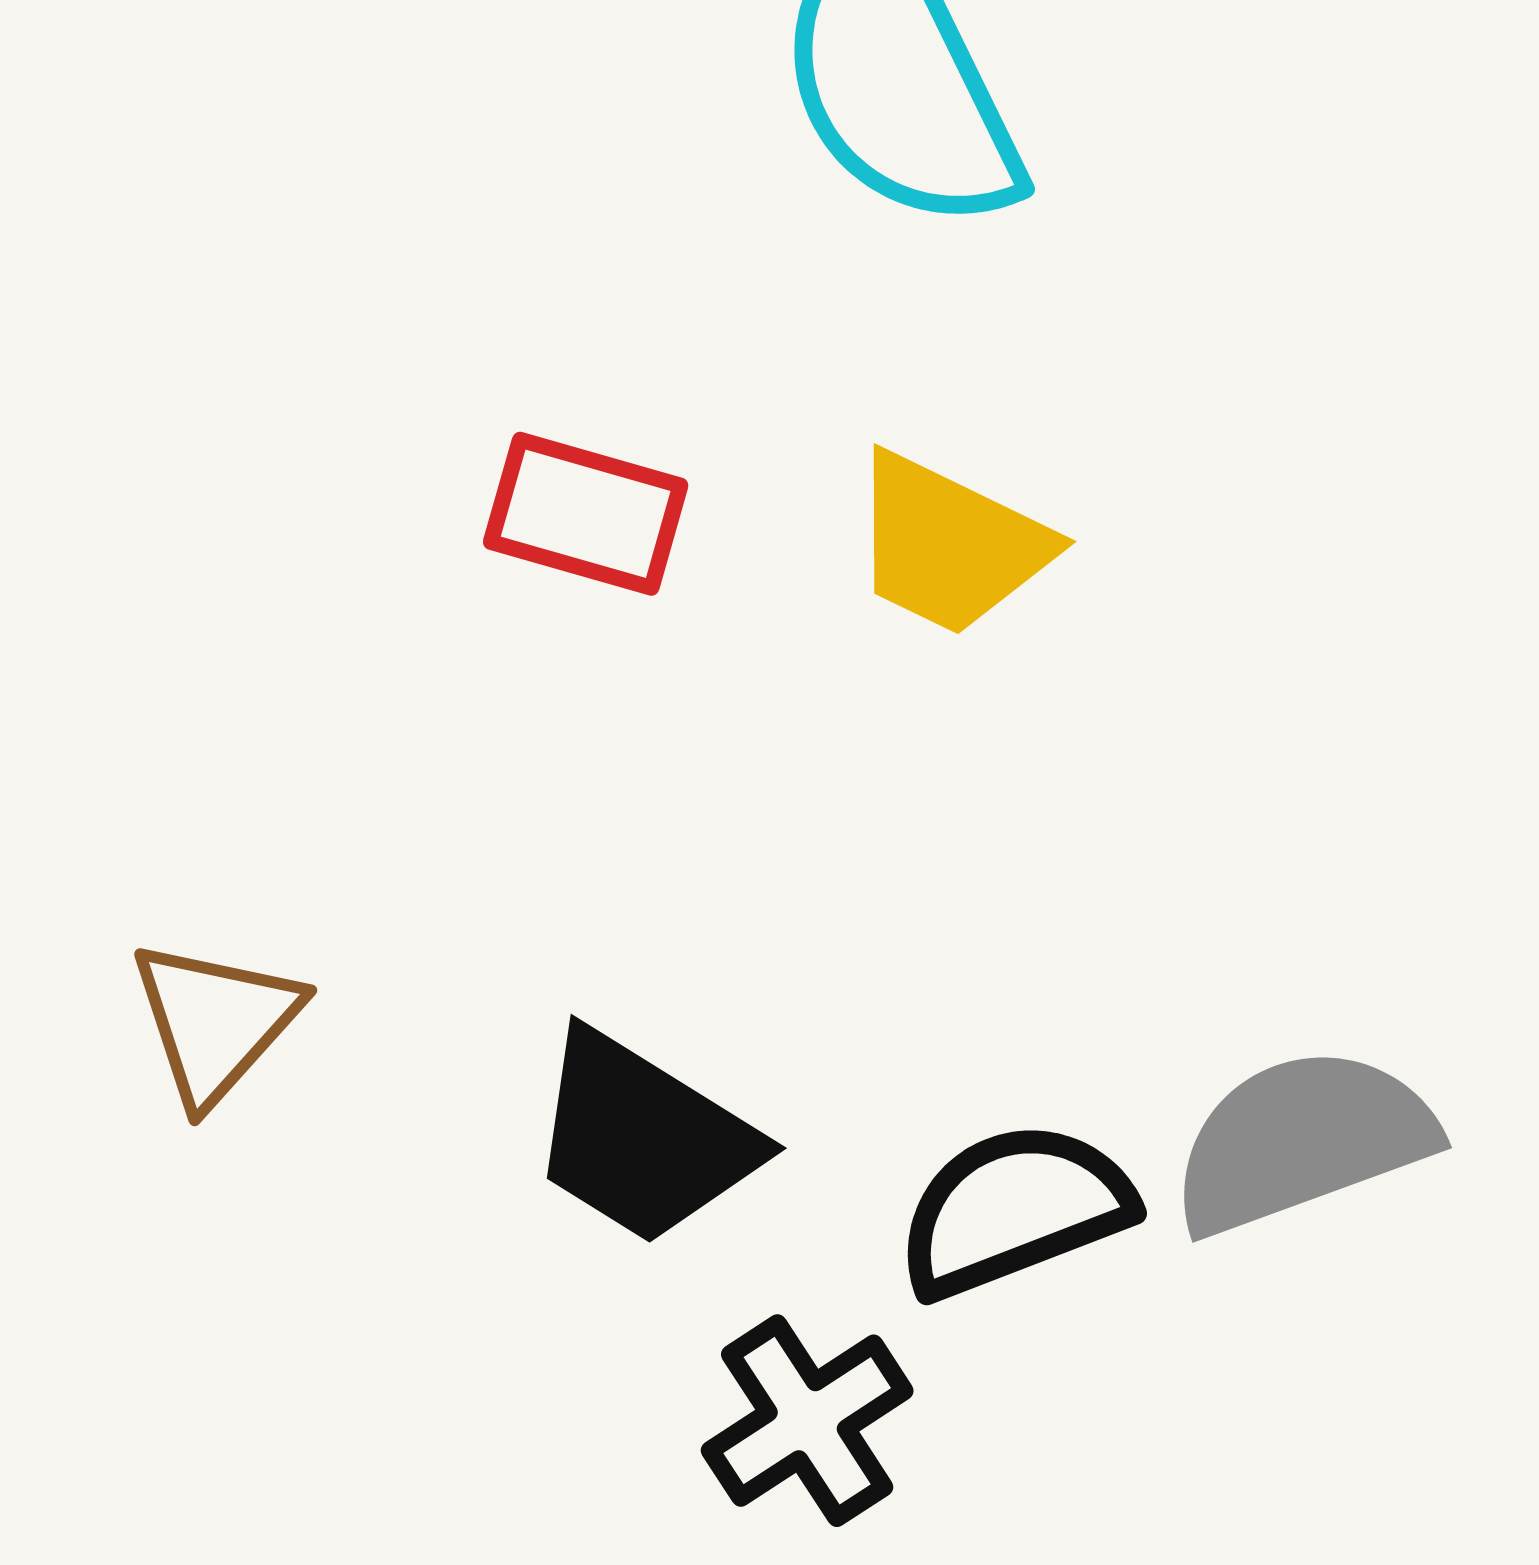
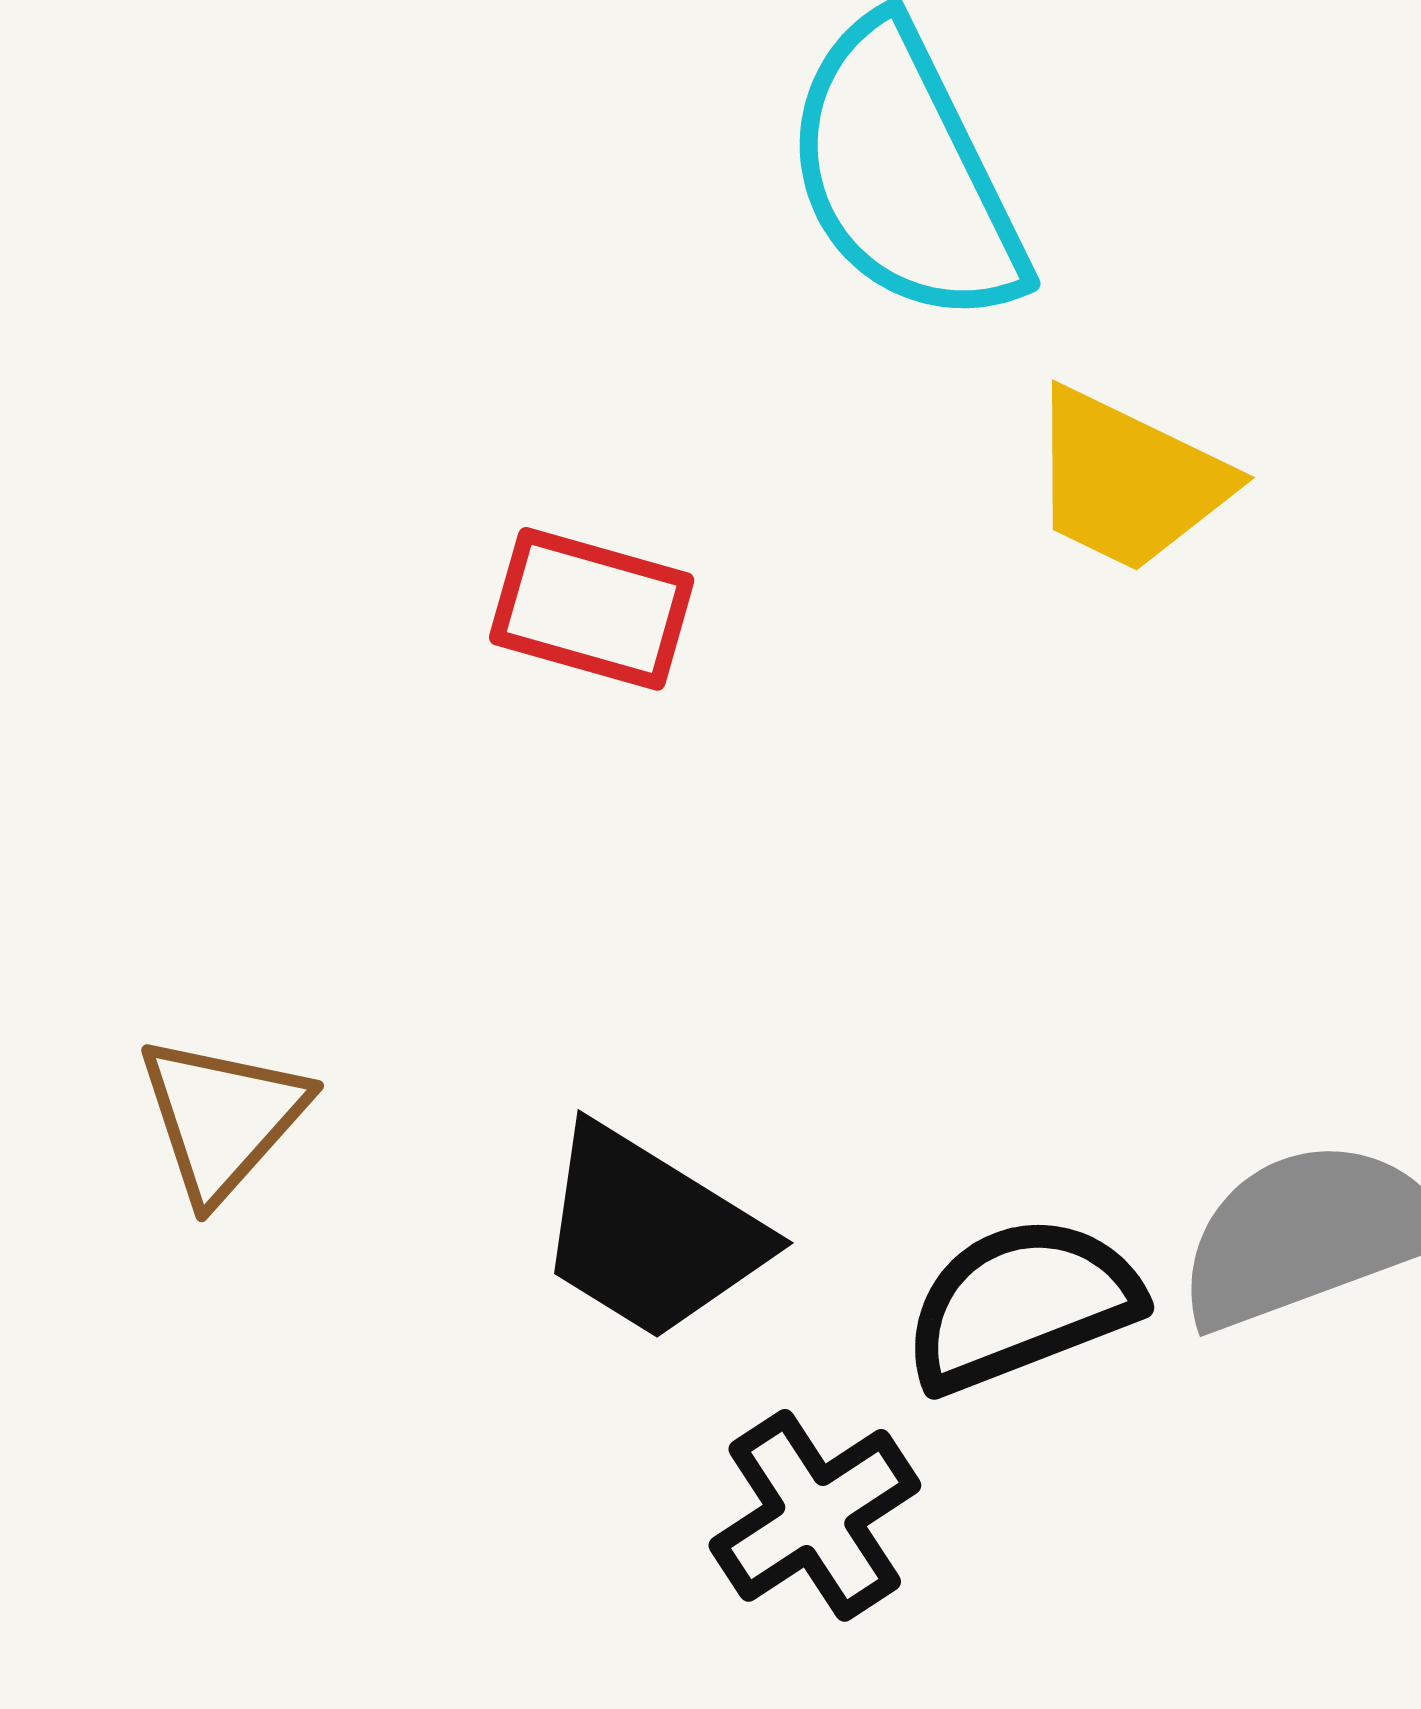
yellow trapezoid: (950, 544) -> (1128, 481), moved

